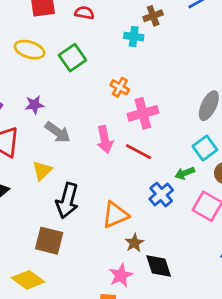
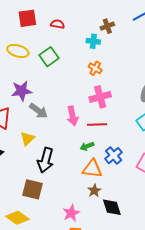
orange cross: (120, 87) -> (95, 68), moved
purple star: (34, 105) -> (22, 91), size x1.5
red line: (138, 152) -> (97, 125), turned -30
green arrow: (185, 173) -> (87, 146), moved
orange triangle: (115, 215) -> (92, 169), moved, turned 30
pink star: (121, 275) -> (71, 213), moved

